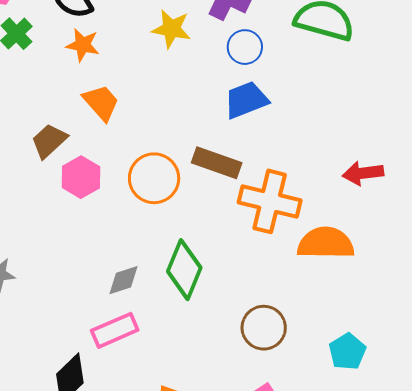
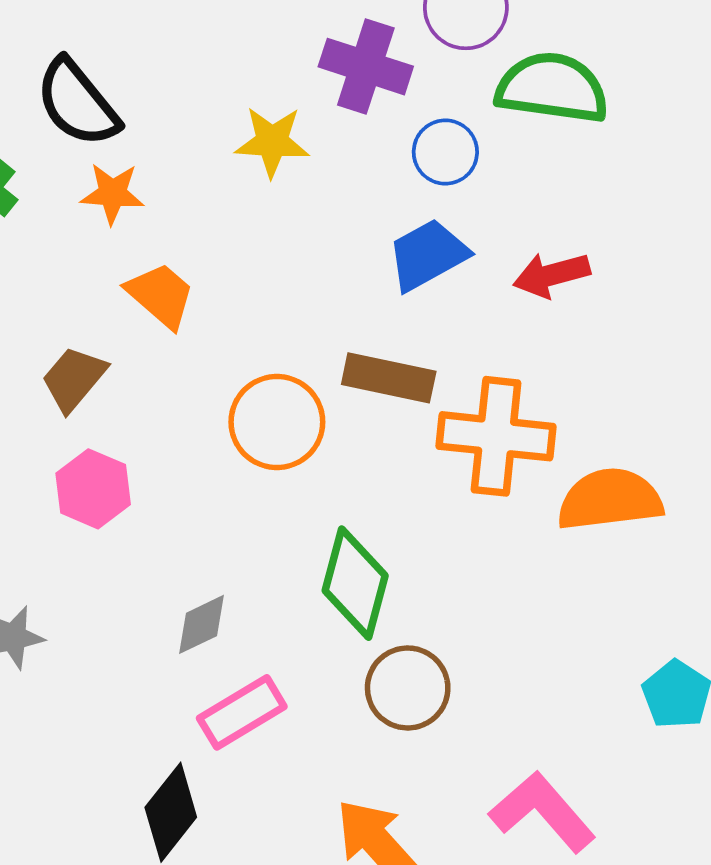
blue circle: (245, 47) -> (445, 152), moved
red arrow: (363, 173) -> (552, 275), moved
pink hexagon: (81, 177) -> (93, 489), moved
gray diamond: (124, 280) -> (201, 624), moved
brown circle: (264, 328) -> (408, 688), moved

